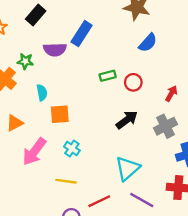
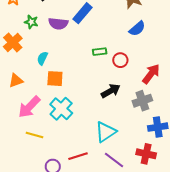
green star: (25, 61) -> (31, 22), moved
cyan semicircle: (42, 93) -> (42, 58), turned -152
red arrow: (171, 93) -> (151, 74), size x1.5
cyan cross: (72, 149) -> (61, 109), size x1.6
yellow line: (66, 181) -> (35, 135), moved

